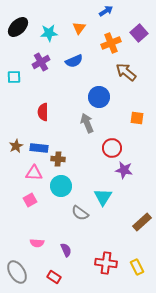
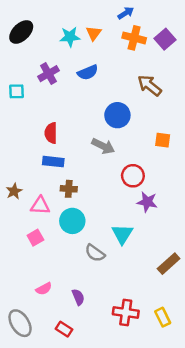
cyan star: (49, 33) -> (70, 37), moved
orange cross: (111, 43) -> (134, 38), moved, turned 36
gray arrow: (87, 123) -> (103, 146), turned 138
brown star: (16, 146) -> (14, 191), moved
blue rectangle: (39, 148) -> (53, 162), moved
pink semicircle: (37, 243) -> (44, 289), turned -32

